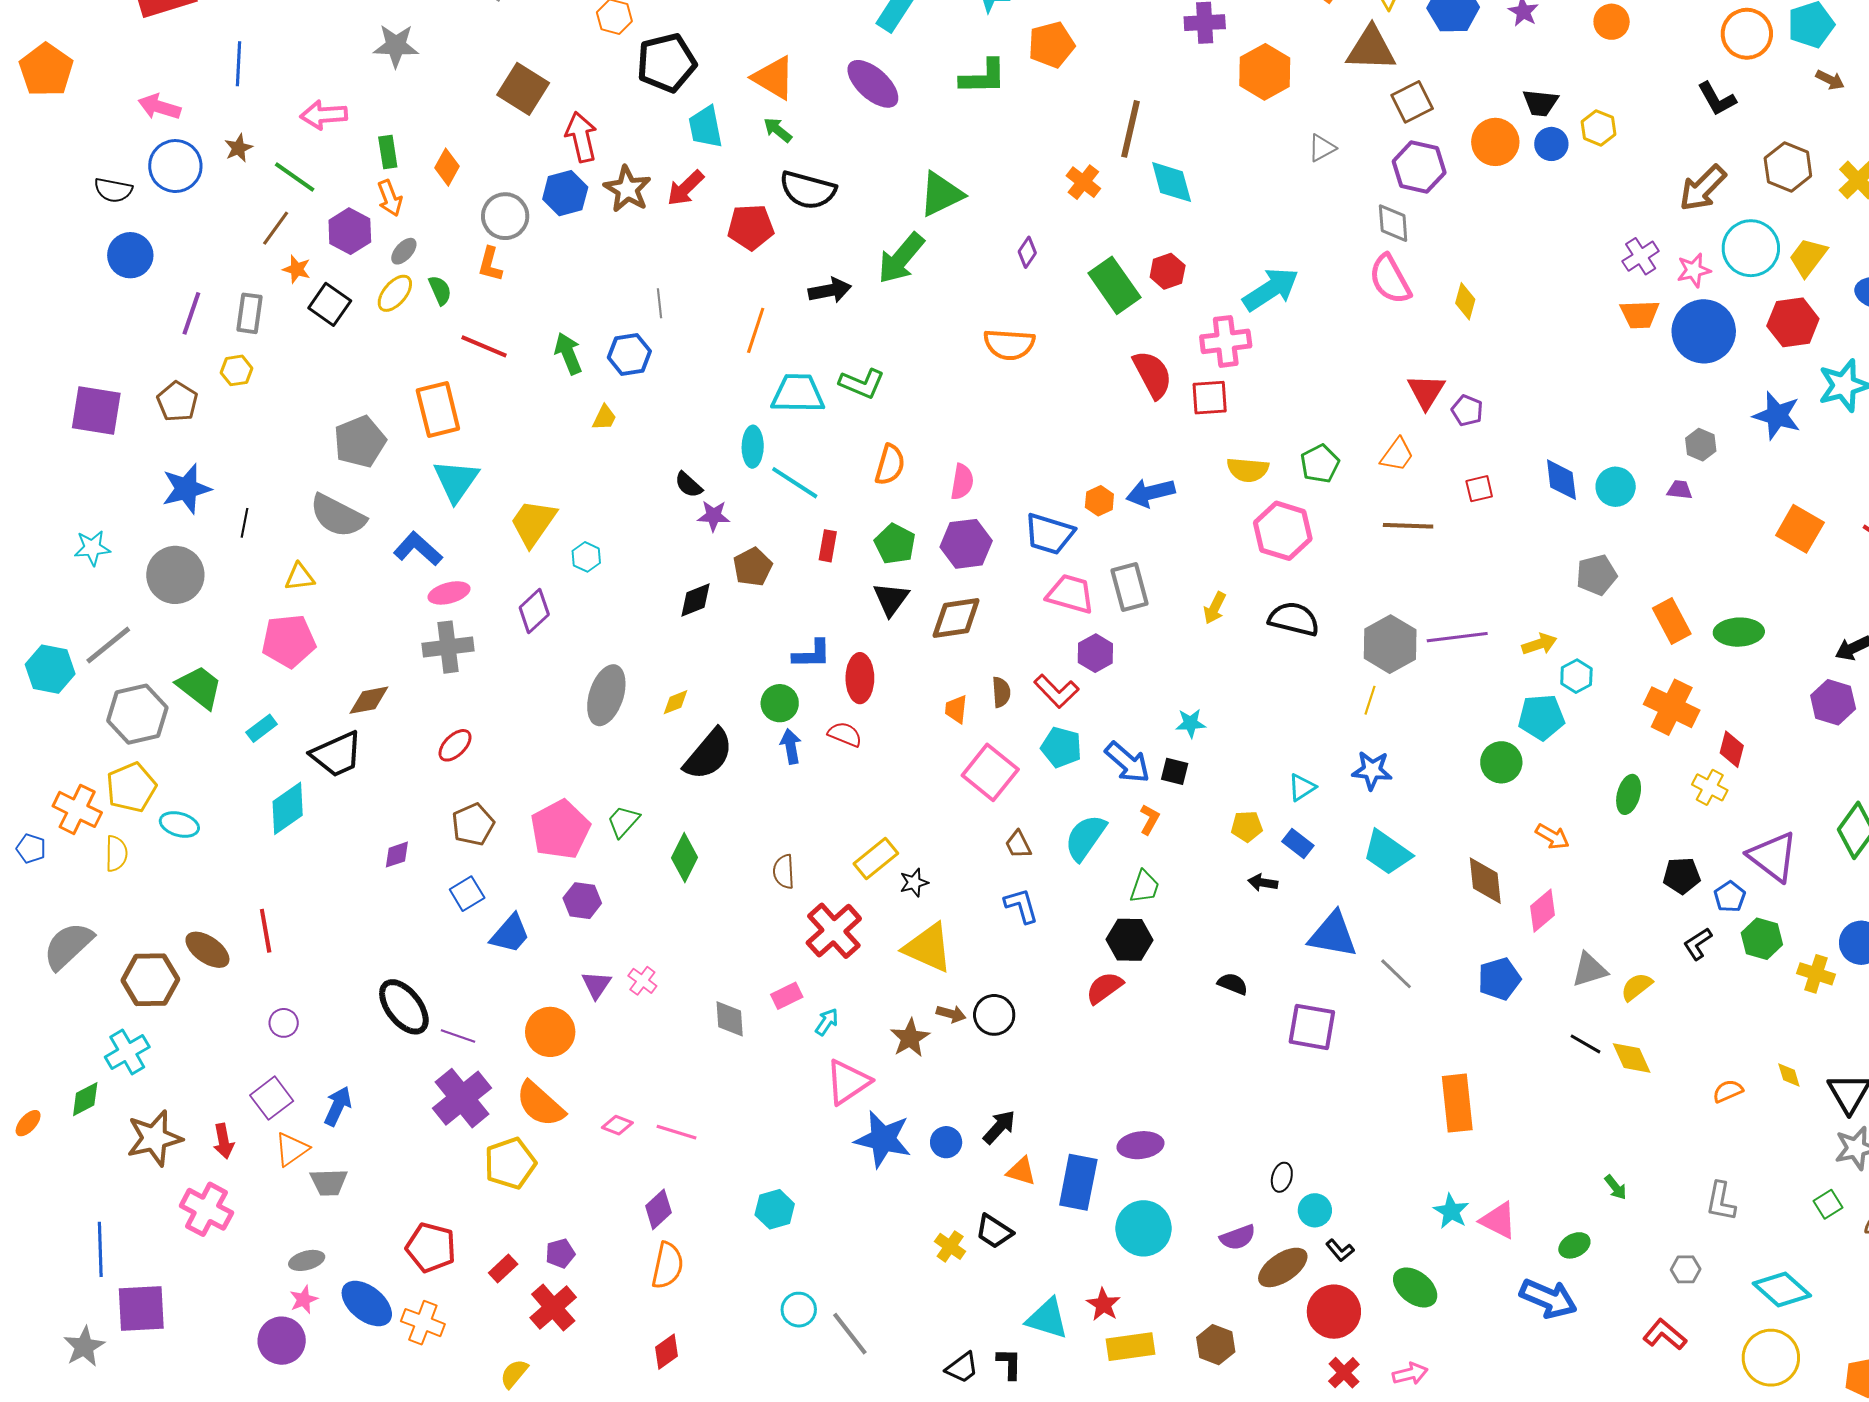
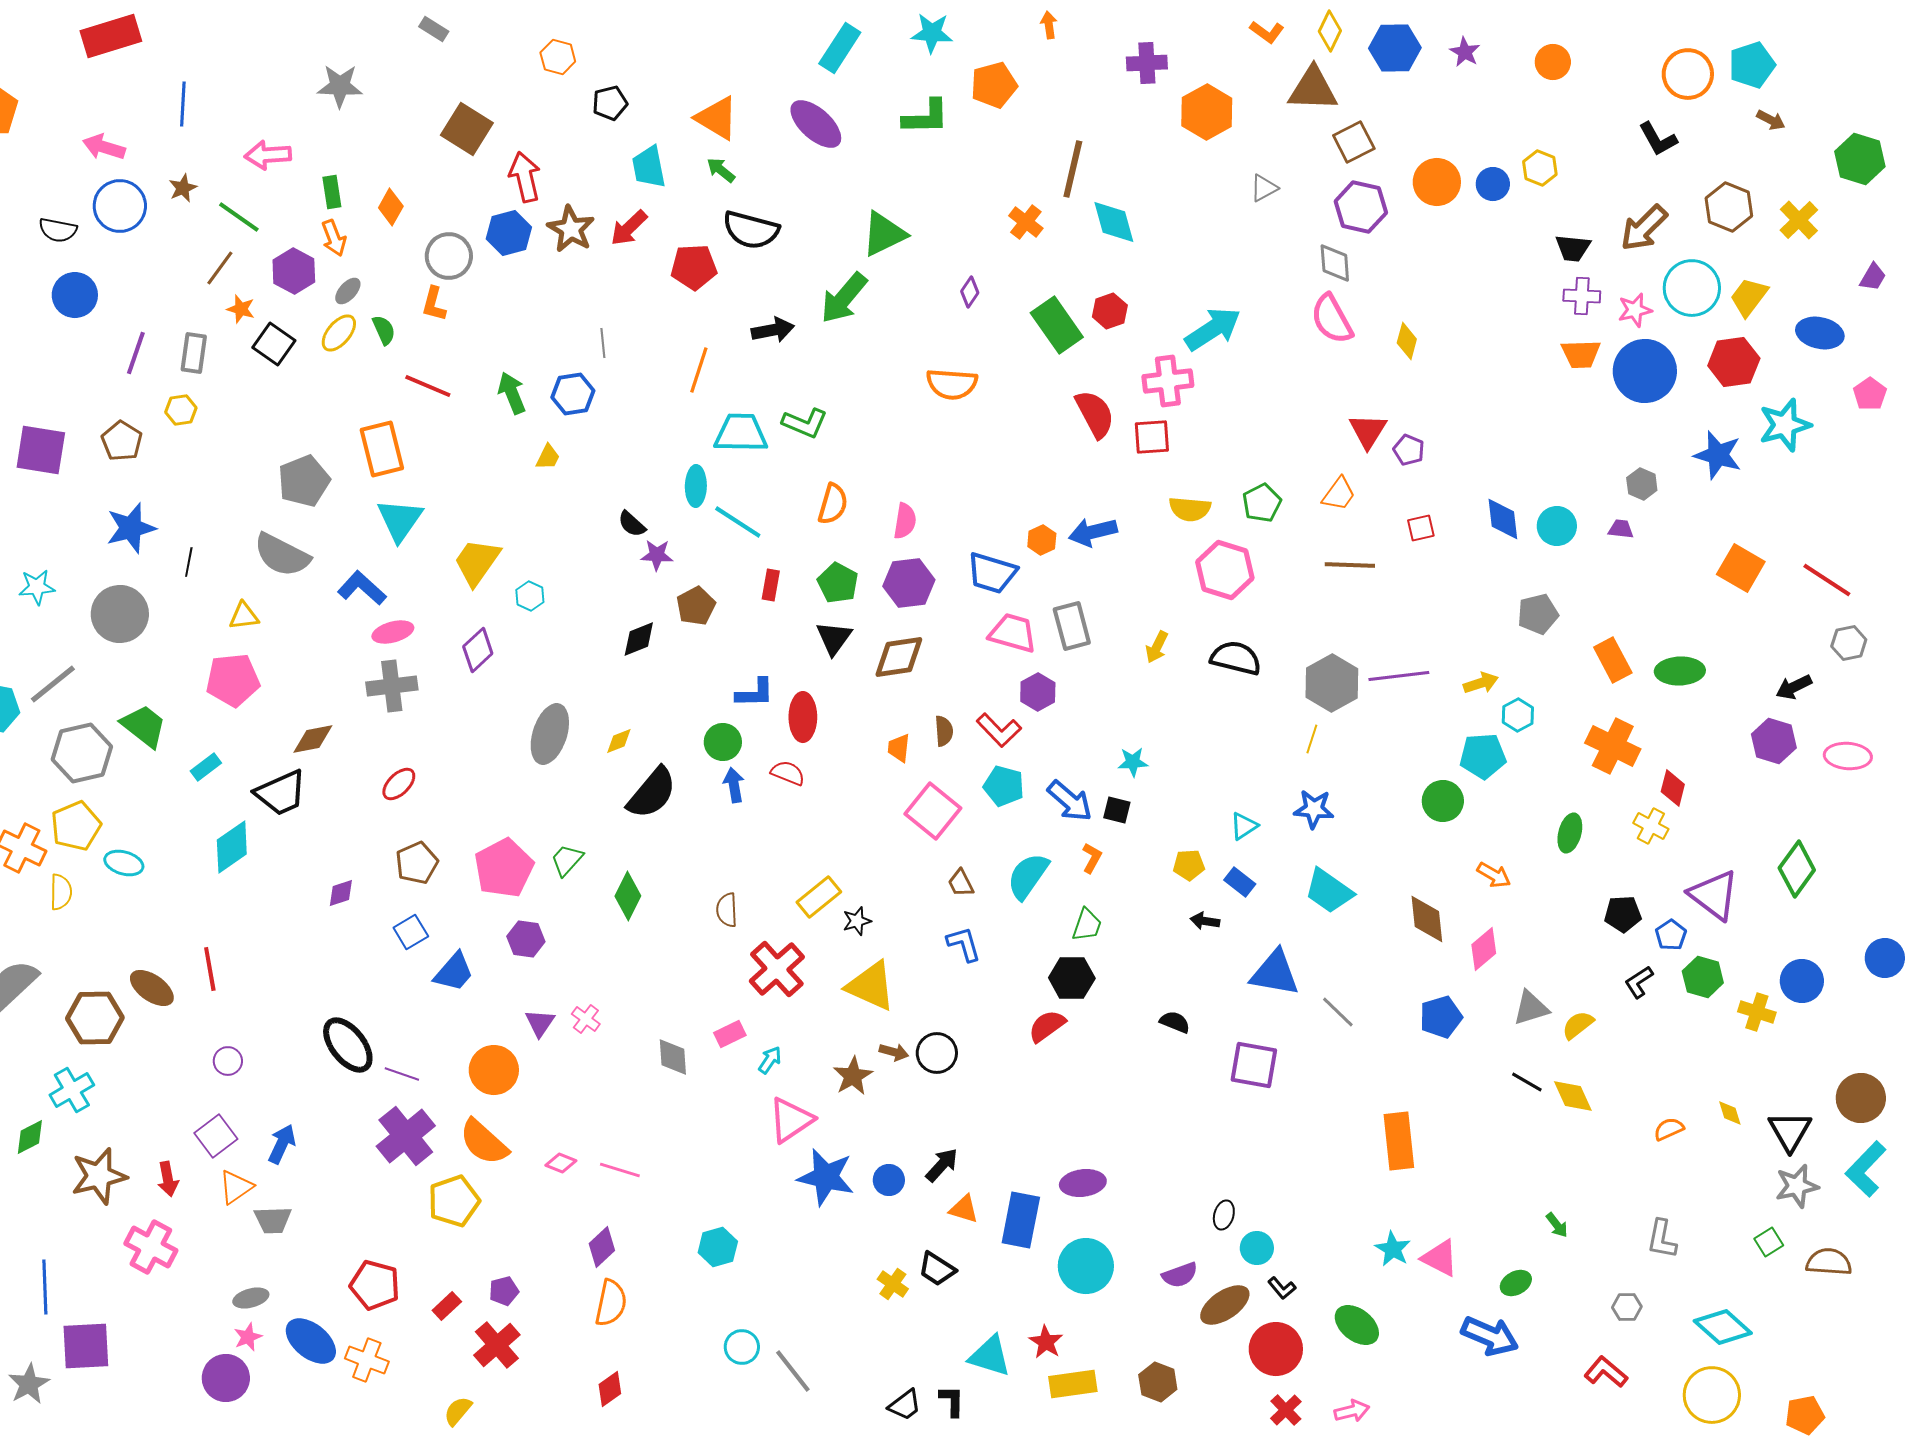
black pentagon: (666, 63) -> (610, 103), size x0.6
black trapezoid: (1540, 103) -> (1573, 248), moved
purple cross: (1641, 256) -> (1582, 296), turned 36

